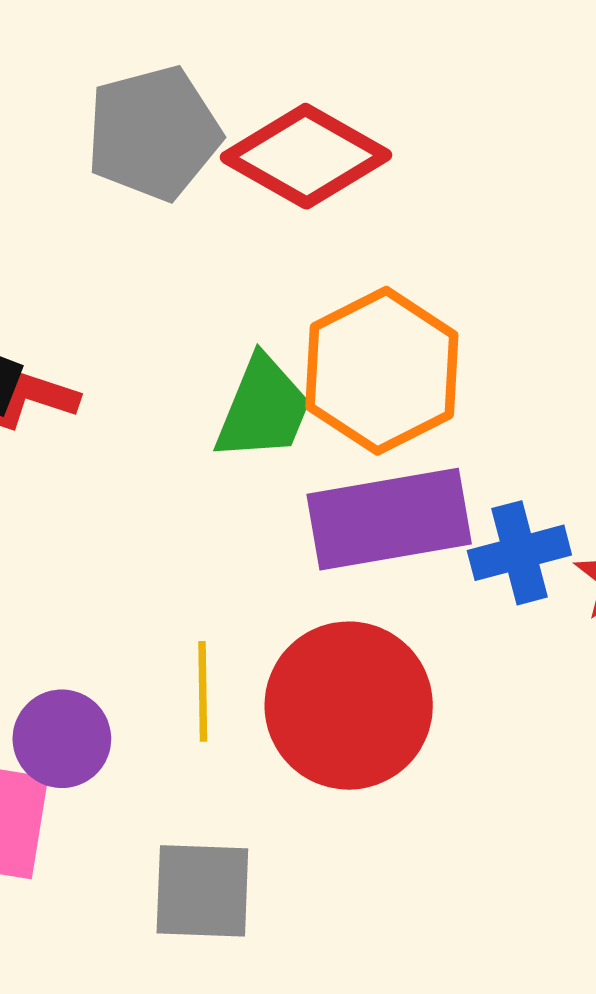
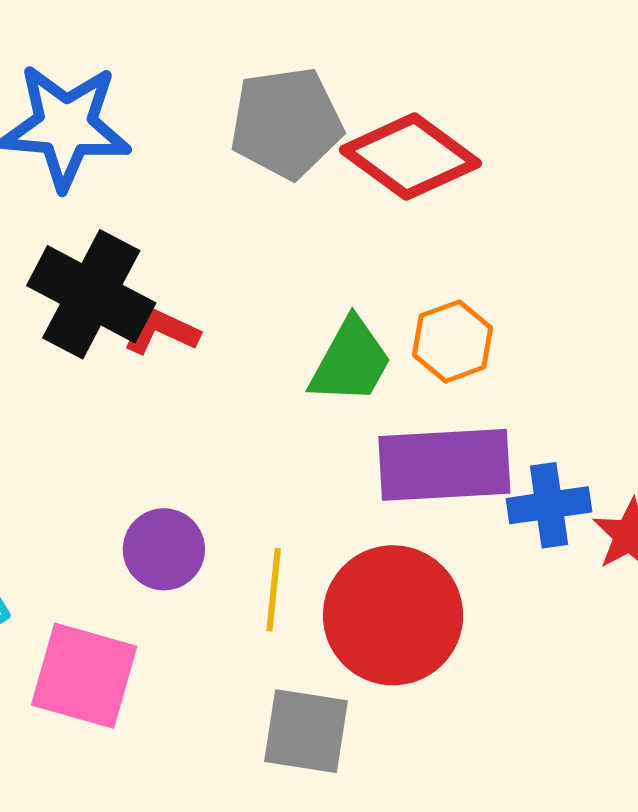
orange hexagon: (382, 371) -> (452, 341), size x0.6
purple circle: (62, 739) -> (164, 549), moved
gray square: (202, 891) -> (306, 731), moved

